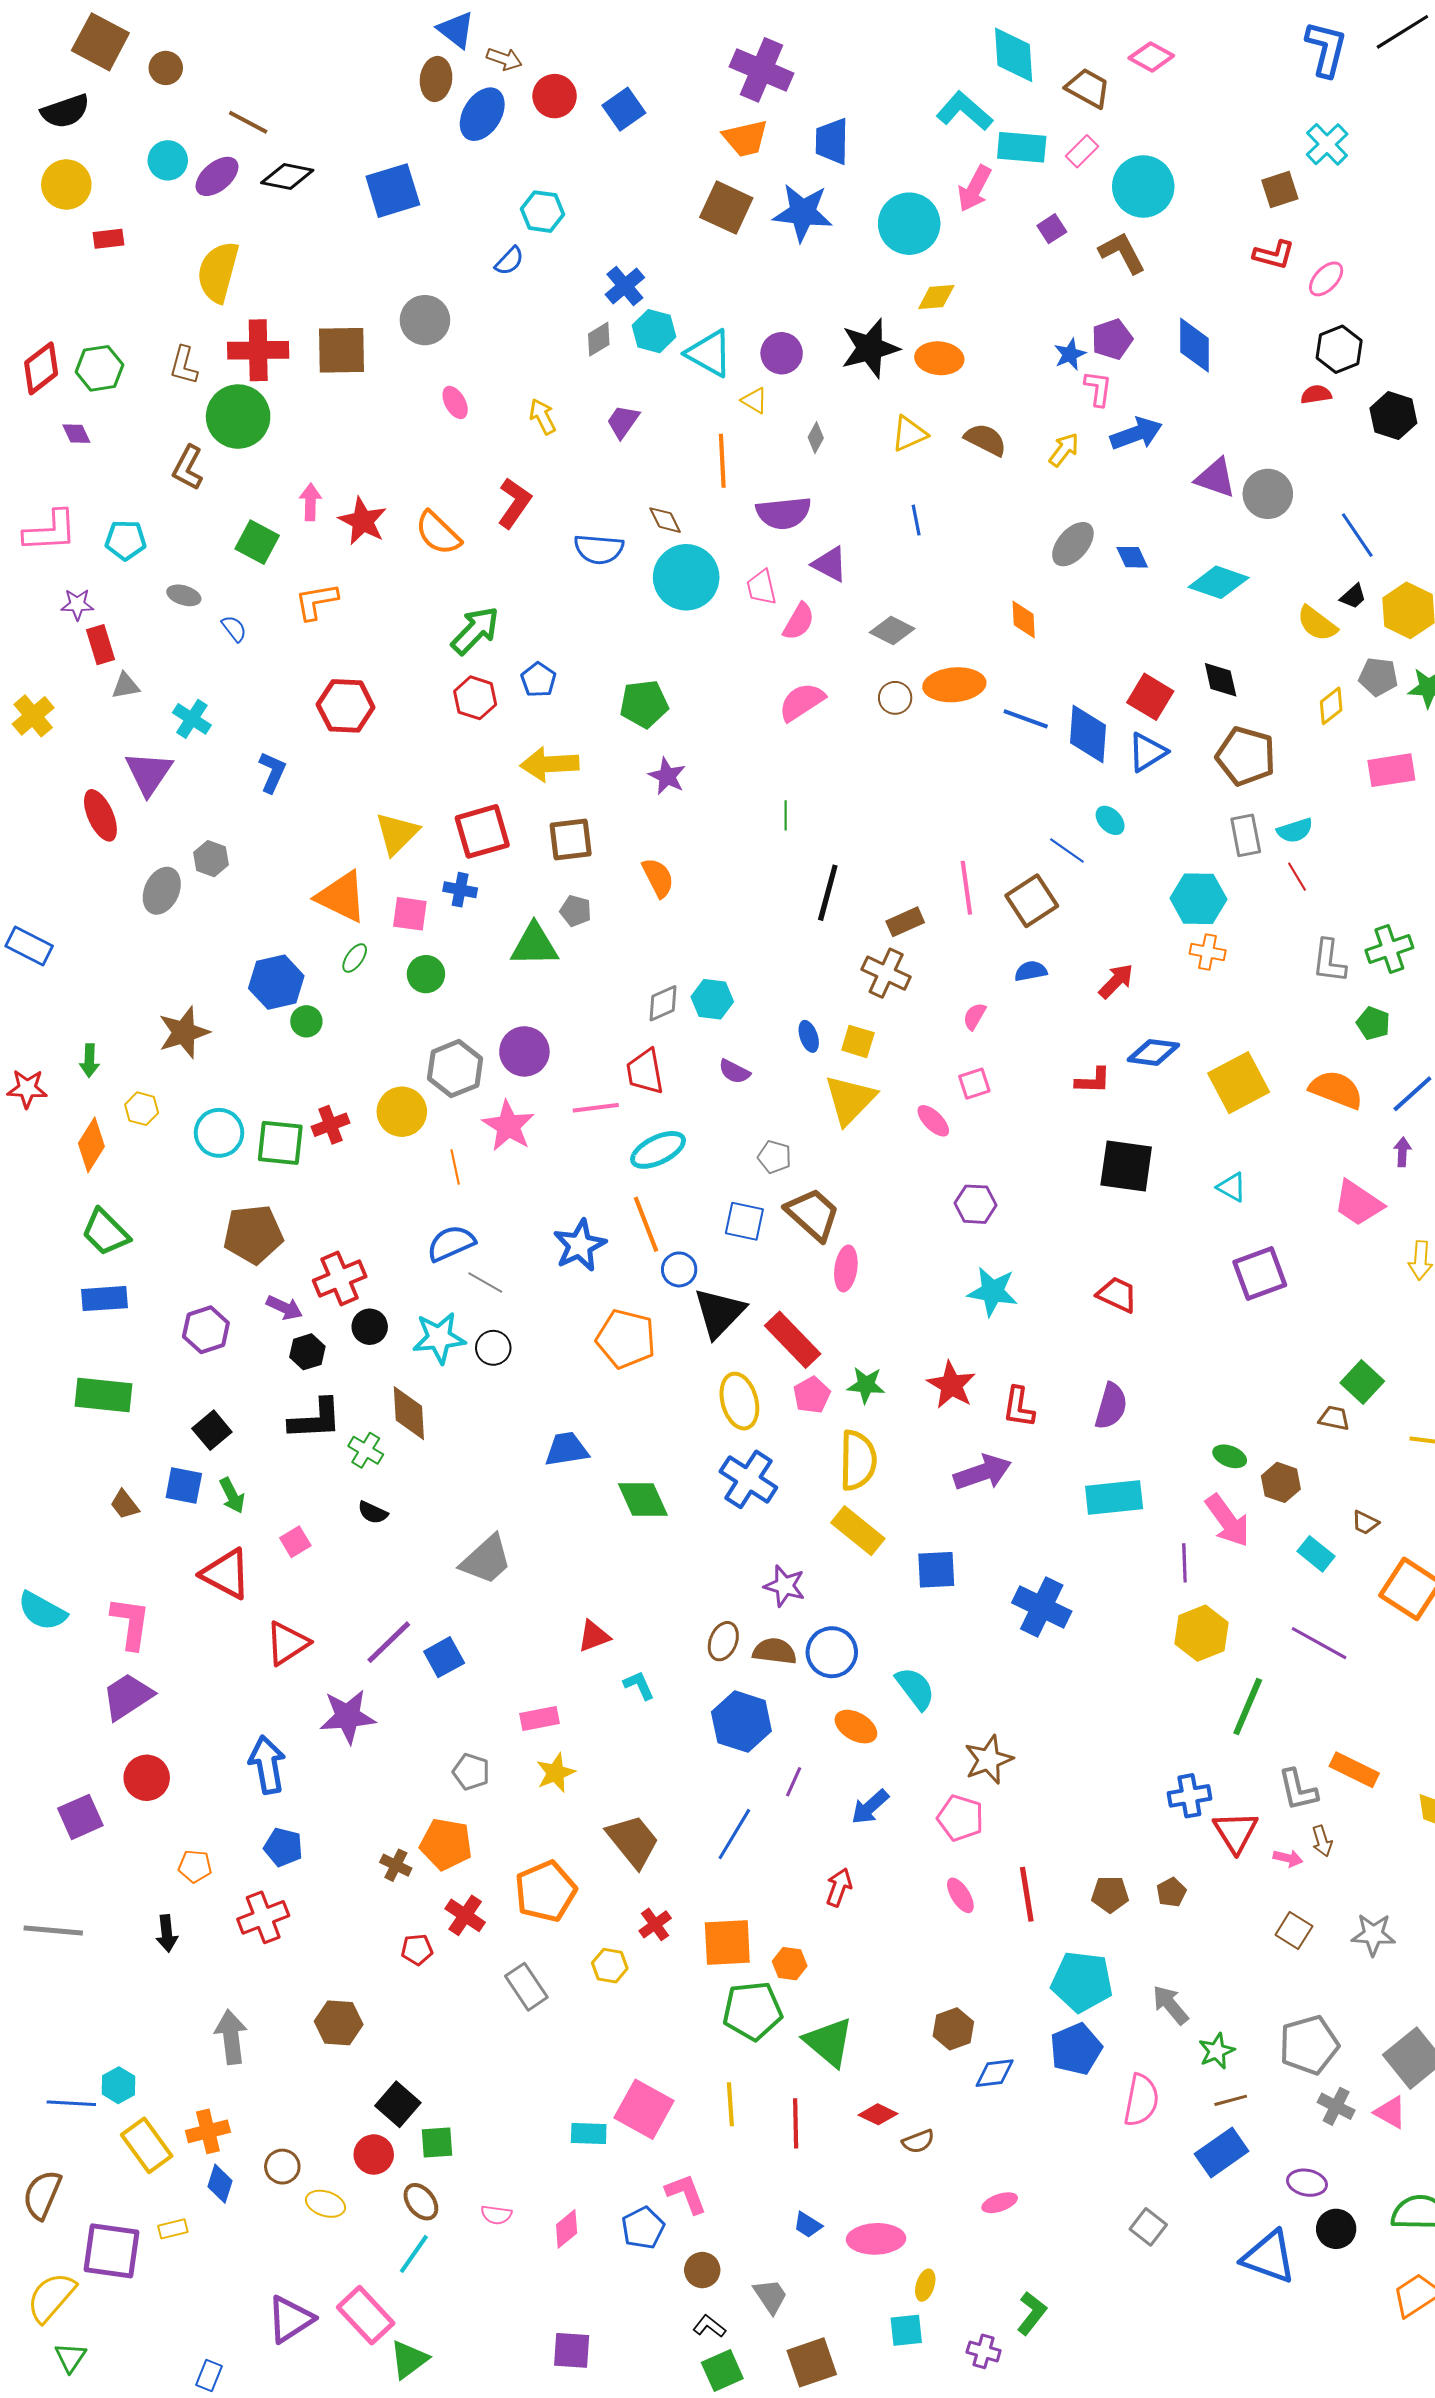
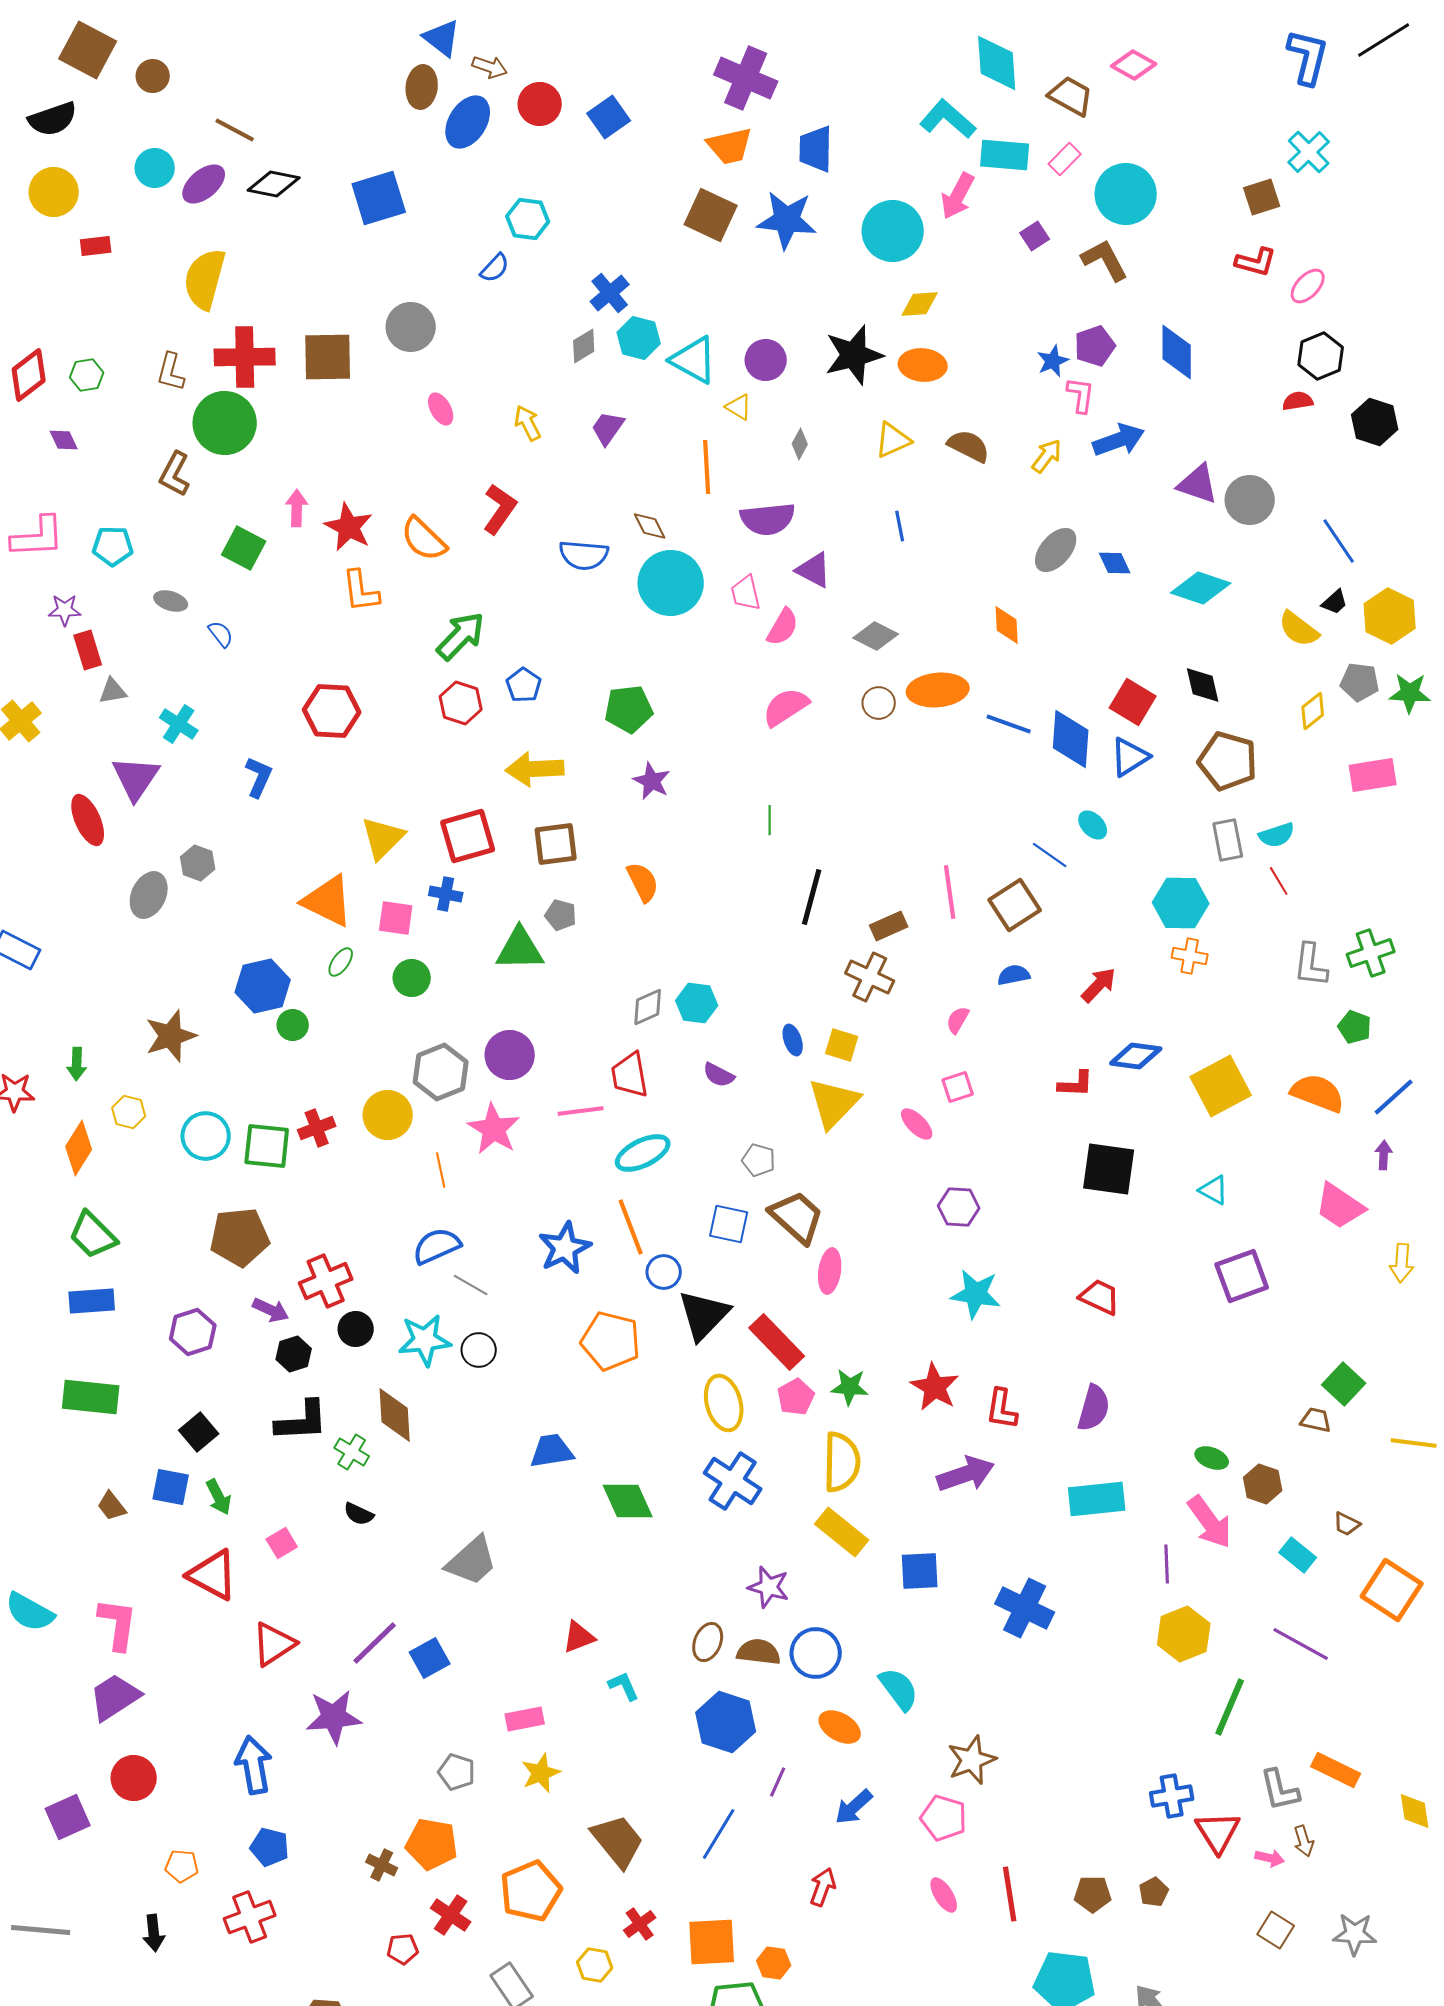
green hexagon: (99, 368) -> (87, 375), size x0.7
orange L-shape: (316, 601) -> (361, 591), moved, turned -87

